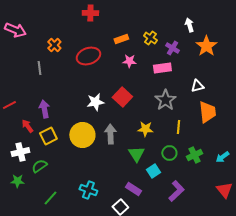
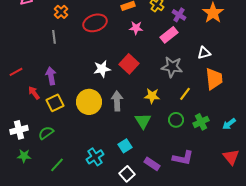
gray line: (39, 68) -> (54, 37), moved
pink rectangle: (162, 68) -> (169, 35), turned -30
gray star: (165, 100) -> (172, 67), turned -30
yellow line: (178, 127) -> (185, 94), turned 32
white cross: (20, 152) -> (19, 130), moved
cyan square: (153, 171) -> (125, 146), moved
green star: (17, 181) -> (24, 156), moved
purple rectangle: (133, 189) -> (152, 164), moved
cyan cross: (88, 190) -> (95, 157), turned 36
purple L-shape: (176, 191) -> (183, 158), turned 55

